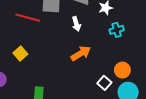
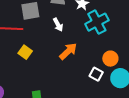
cyan cross: (117, 30) -> (97, 22), size x1.6
yellow square: (20, 53) -> (25, 52), moved

